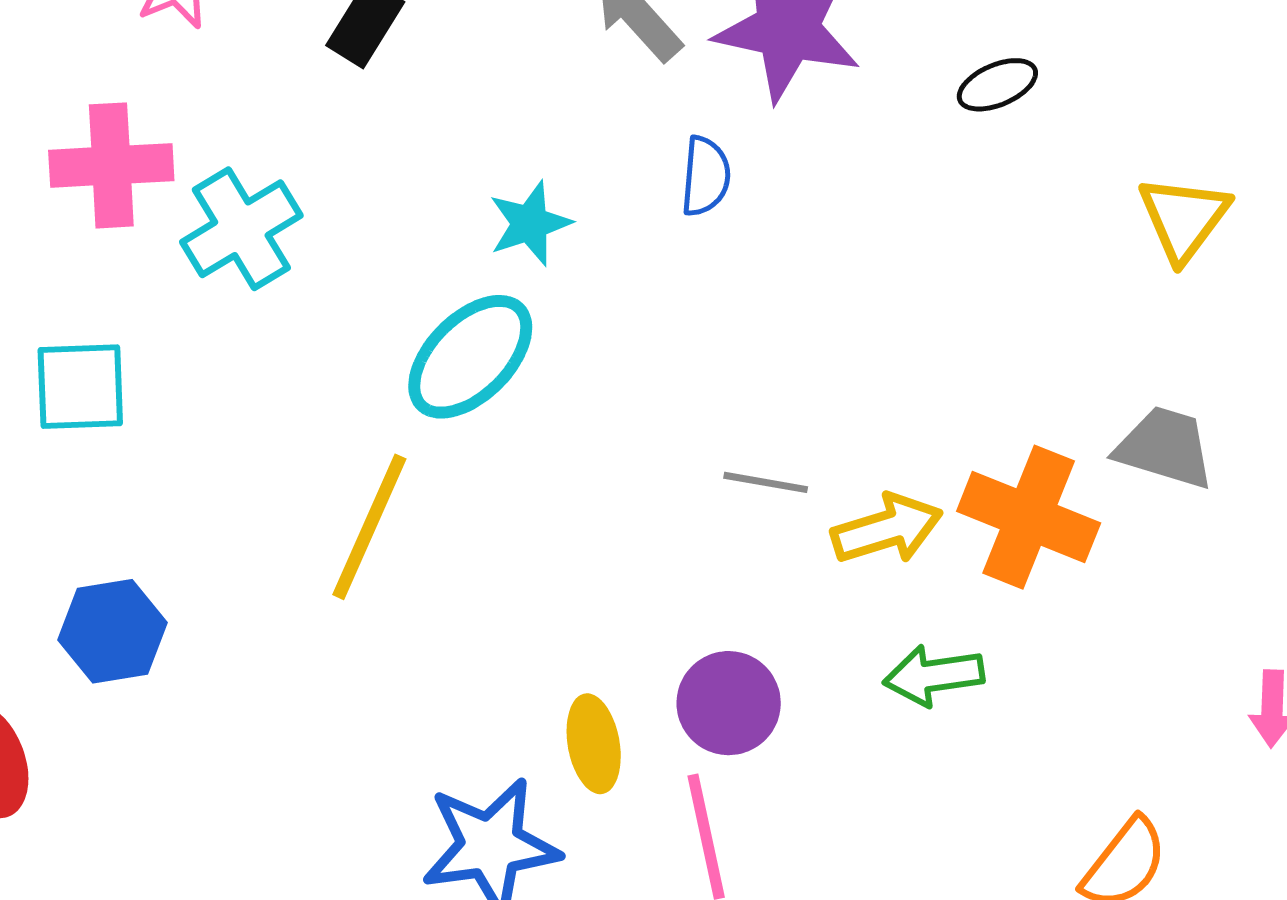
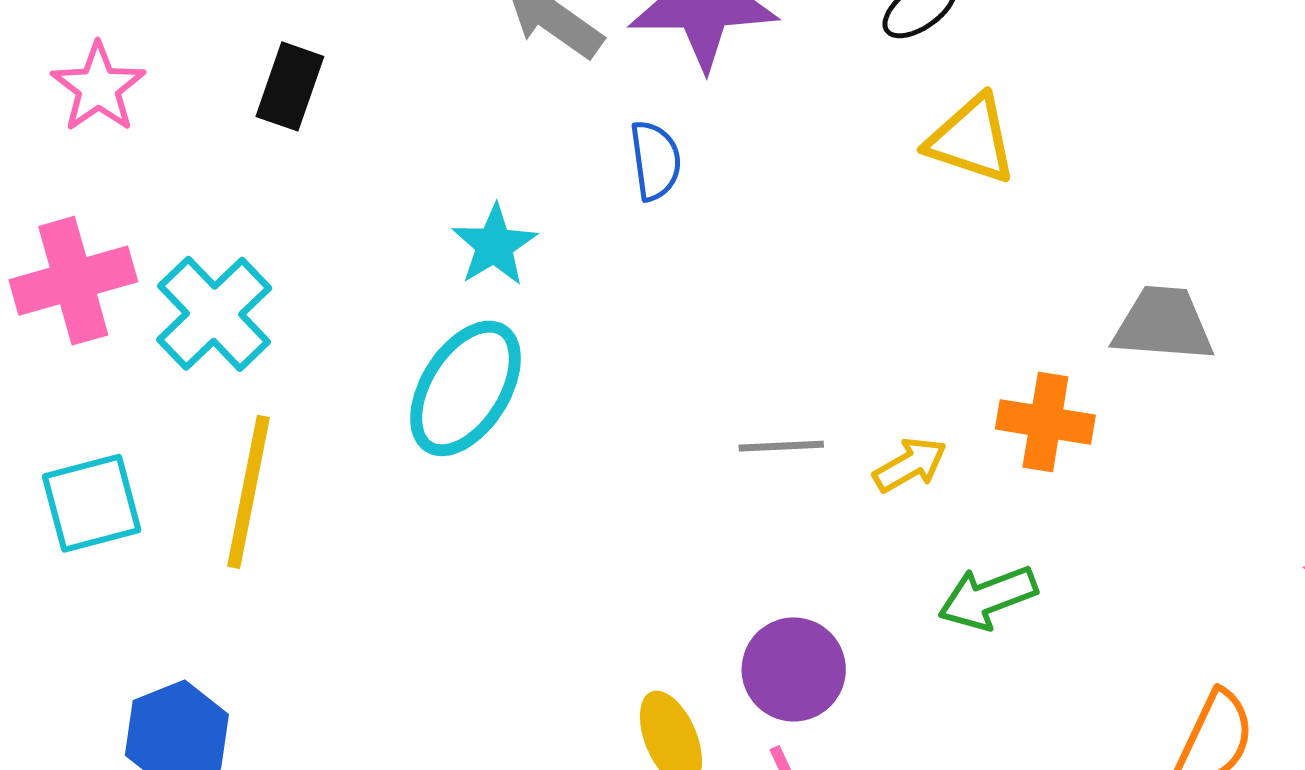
yellow triangle: (1184, 218) -> (971, 139), moved, turned -36
orange cross: (1029, 517) -> (1045, 422), size x0.7
yellow line: (369, 527) -> (249, 492), moved
yellow arrow: (887, 529) -> (910, 465), size x0.7

